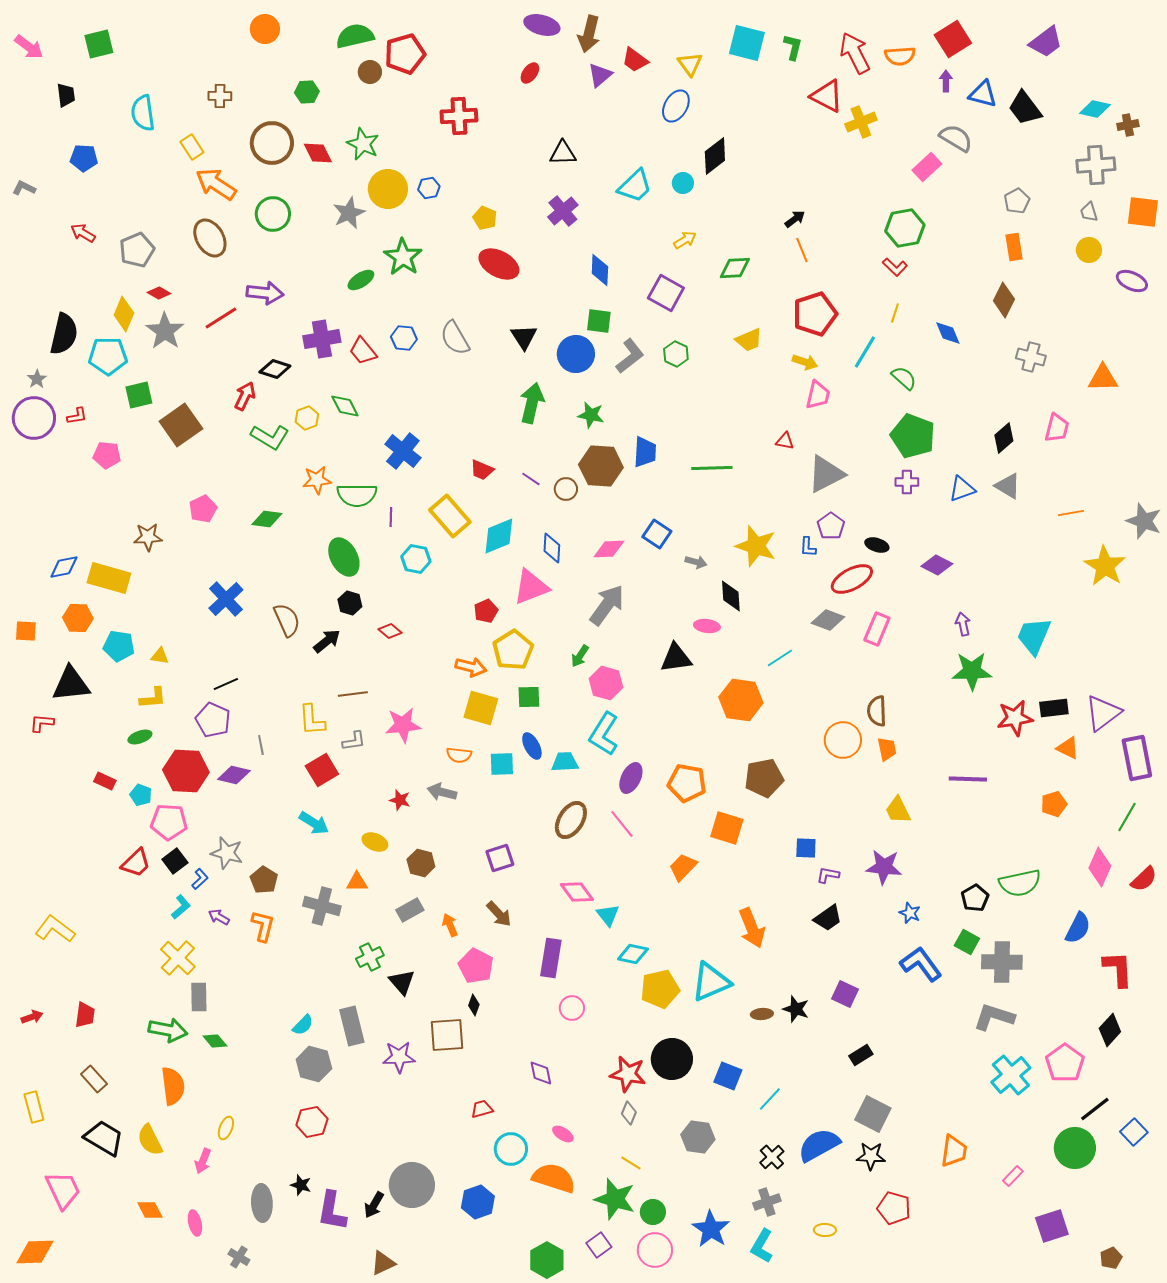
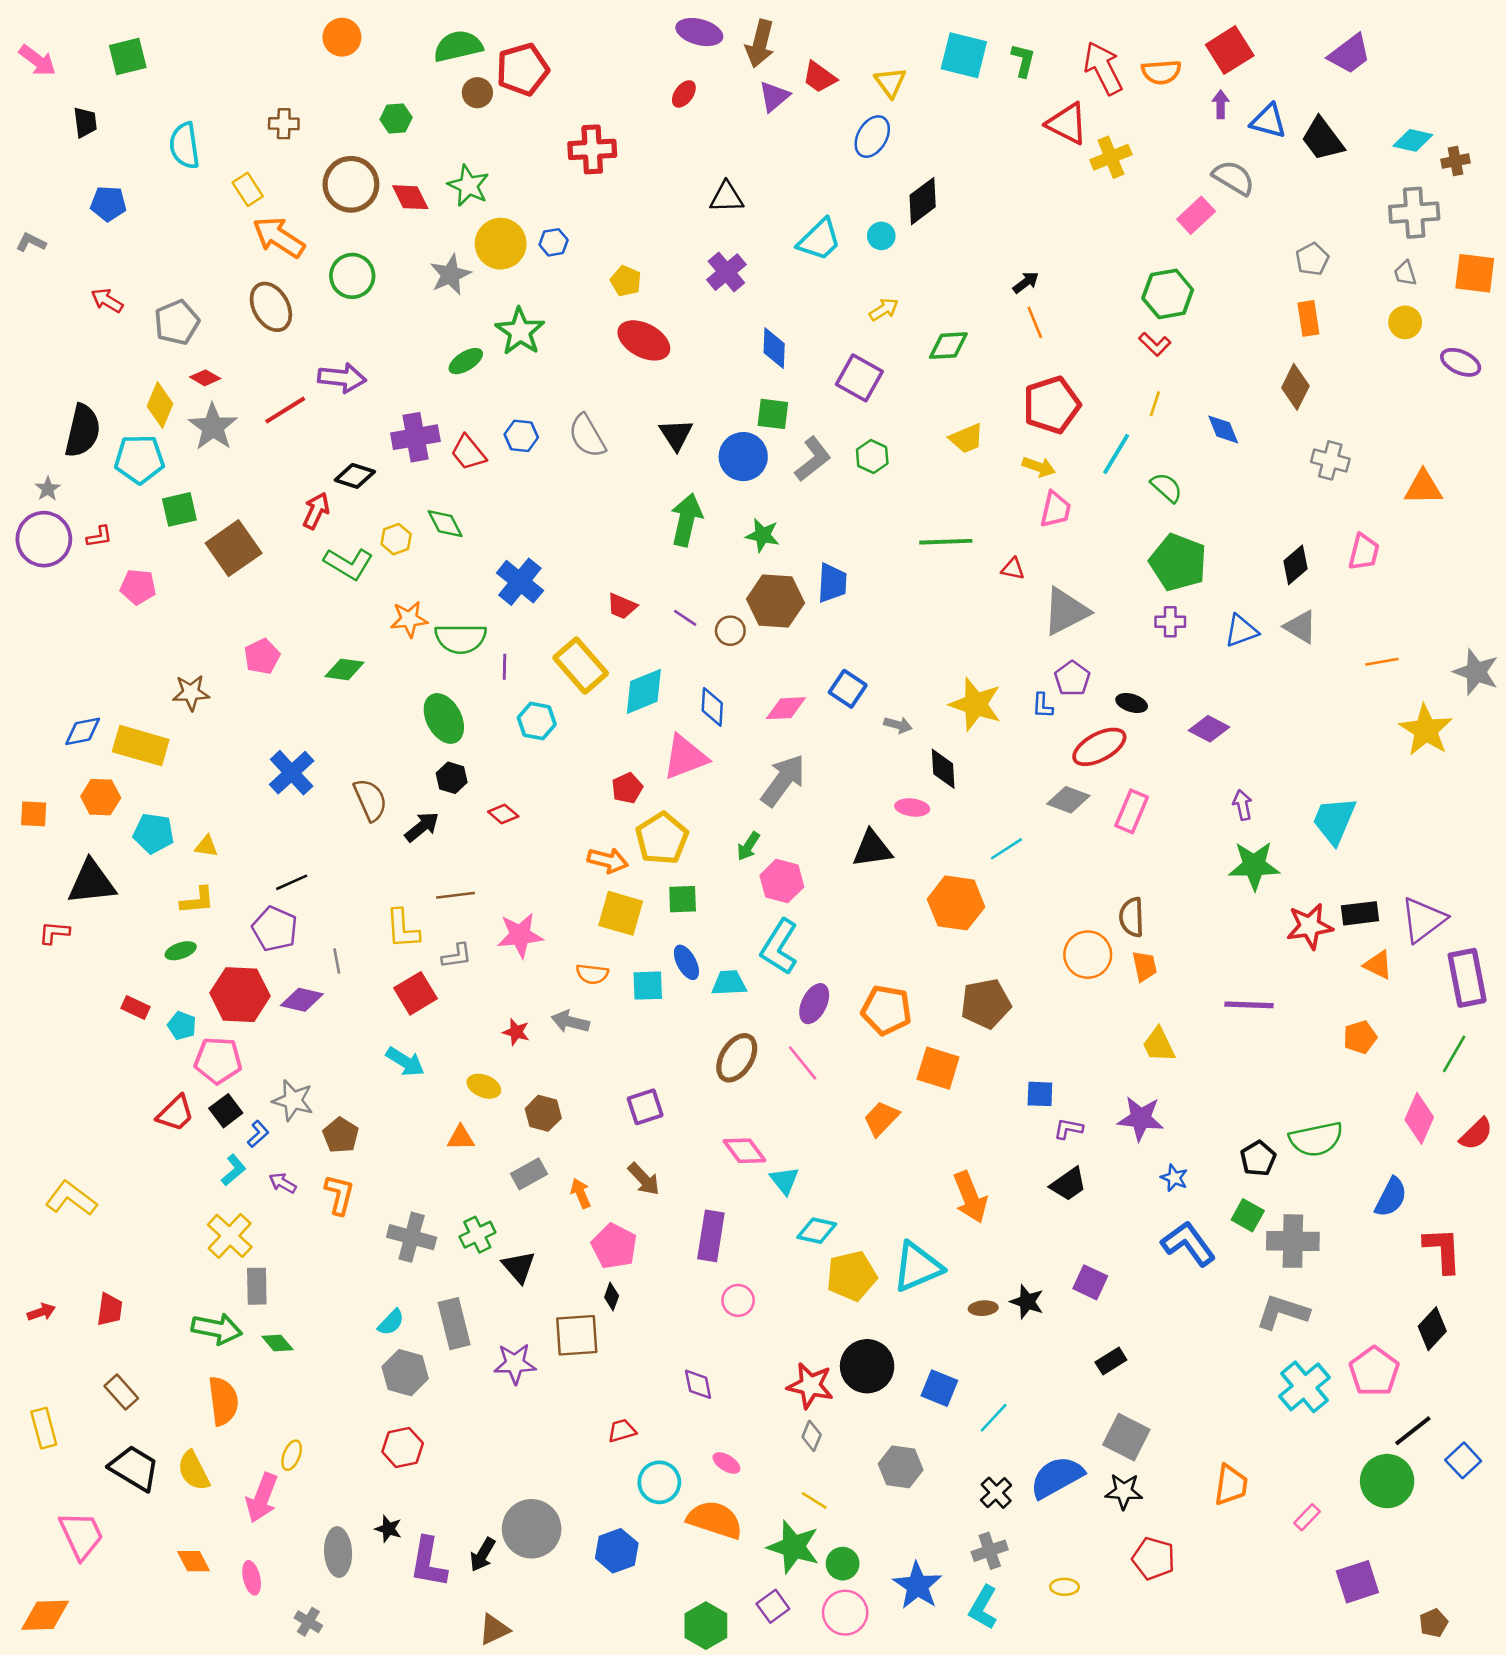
green line: (712, 468) -> (946, 542), moved
gray cross: (322, 906) -> (412, 1237), moved
pink arrow: (203, 1161) -> (262, 1498), size x1.5

